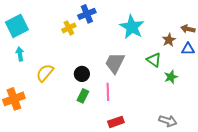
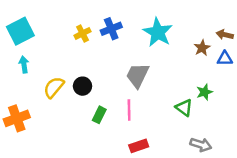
blue cross: (87, 14) -> (111, 29), moved
green triangle: (154, 60) -> (184, 108), moved
black circle: (82, 74) -> (82, 86), moved

